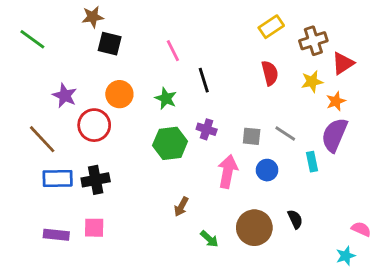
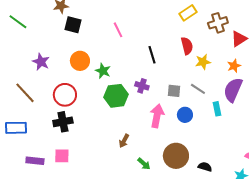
black line: (204, 80) -> (152, 55), moved
yellow star: (312, 82) -> (203, 62), moved
green star: (166, 98) -> (103, 71), moved
red circle: (94, 125) -> (65, 95), moved
blue rectangle: (58, 178) -> (16, 128), moved
black semicircle: (295, 219) -> (205, 167), moved, turned -48

